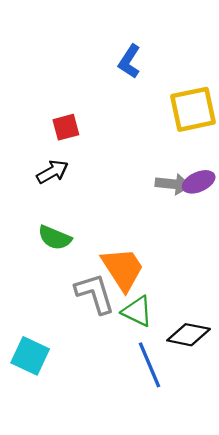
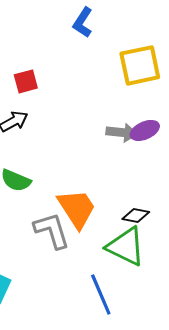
green triangle: (137, 311) -> (126, 246), moved, size x1.4
black diamond: (189, 335) -> (136, 215), moved, size x0.7

